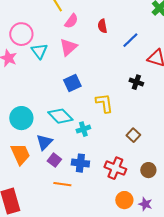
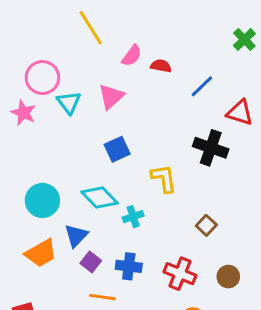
pink semicircle: (71, 21) -> (132, 56), moved
red semicircle: (102, 26) -> (161, 66), turned 112
black cross: (136, 82) -> (211, 148), size x1.6
orange trapezoid: (20, 154) -> (41, 253), turned 85

